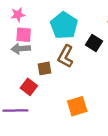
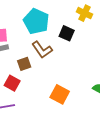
brown L-shape: (66, 56) -> (42, 50), turned -55
orange square: (77, 106) -> (60, 94), turned -36

